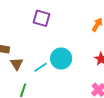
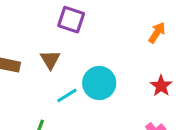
brown triangle: (17, 64) -> (50, 60), moved

